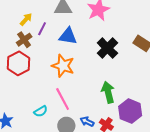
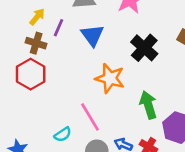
blue triangle: (68, 36) -> (92, 35), turned 48
brown cross: (24, 40) -> (36, 43), turned -35
orange star: (63, 66) -> (110, 78), moved

